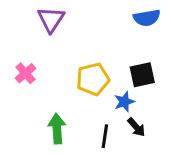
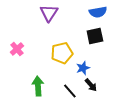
purple triangle: (51, 19) -> (49, 13), moved
black square: (142, 75) -> (95, 36), moved
black line: (105, 136) -> (70, 91), turned -49

